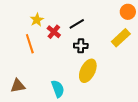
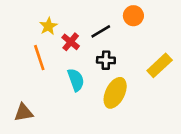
orange circle: (128, 12) -> (133, 16), moved
yellow rectangle: (121, 38) -> (160, 65), moved
cyan semicircle: (58, 89) -> (76, 80), moved

